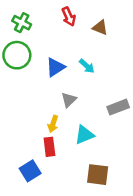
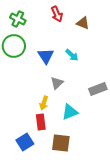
blue triangle: (55, 67) -> (46, 56), turned -30
brown square: (98, 175) -> (61, 143), moved

